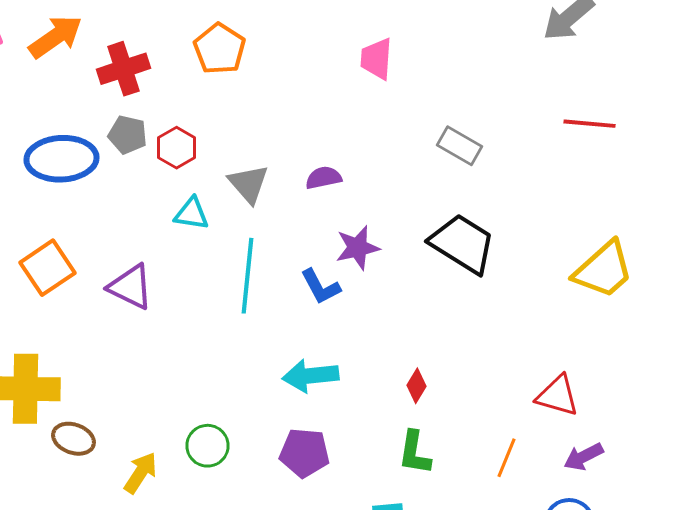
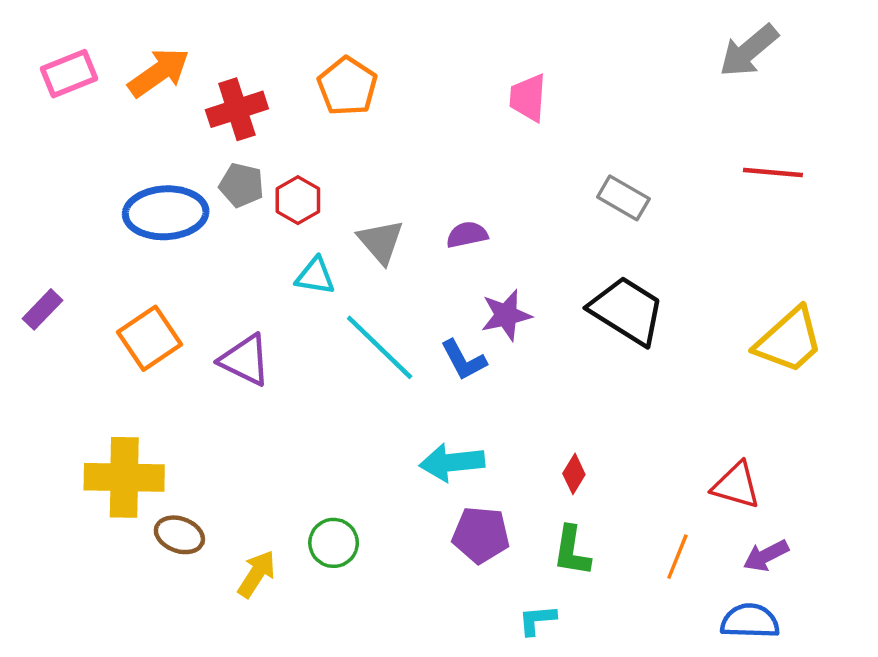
cyan line: (248, 276) -> (380, 347), turned -52
purple pentagon: (304, 453) -> (481, 535), moved

